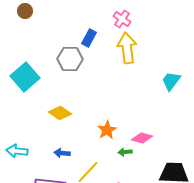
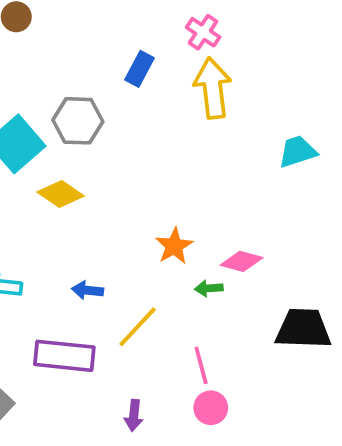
gray hexagon: (70, 59) -> (78, 121), moved
cyan trapezoid: (171, 81) -> (297, 152), turned 35
yellow diamond: (60, 113) -> (61, 194), moved

